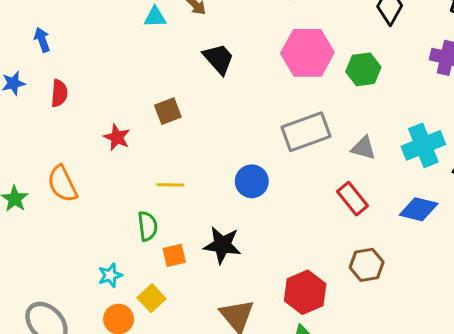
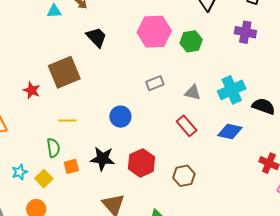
brown square: (168, 111) -> (64, 72), size x1.8
gray rectangle: (306, 132) -> (155, 83), size x0.6
brown hexagon: (367, 265) -> (184, 176), moved
cyan star: (110, 275) -> (20, 172), moved
red hexagon: (305, 292) -> (142, 163), moved
yellow square: (152, 298) -> (44, 179), moved

